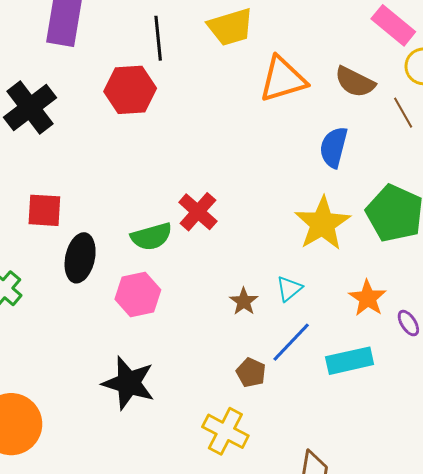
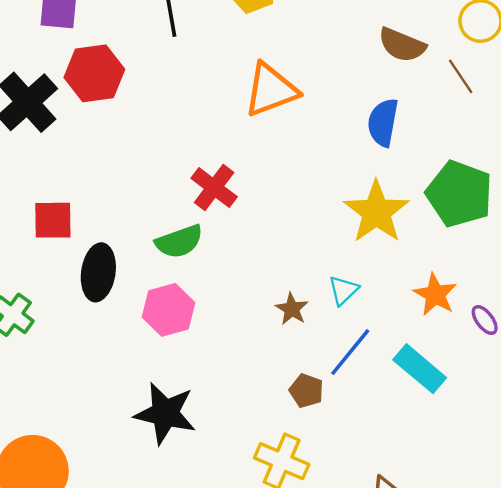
orange triangle: (283, 79) -> (271, 90), moved
red hexagon: (130, 90) -> (94, 73), moved
red cross: (198, 212) -> (214, 188), moved
cyan rectangle: (350, 361) -> (420, 369), turned 57

